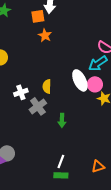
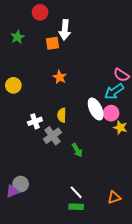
orange star: (45, 35) -> (60, 77), moved
green arrow: (62, 120) -> (77, 150), turned -32
white line: (61, 161) -> (76, 192), turned -64

